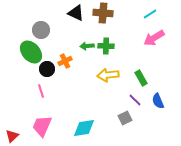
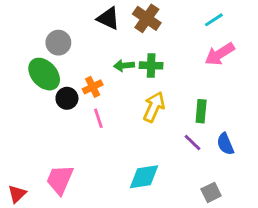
brown cross: (103, 13) -> (147, 18), turned 30
yellow arrow: (108, 75) -> (154, 107), turned 120
green rectangle: (141, 78) -> (201, 111), turned 35
pink line: (41, 91) -> (98, 118), moved
gray square: (125, 118) -> (211, 192), moved
cyan diamond: (84, 128) -> (144, 177), moved

